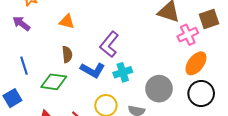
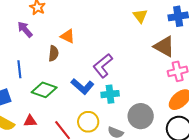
brown semicircle: (67, 54) -> (54, 53), moved

